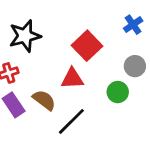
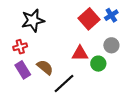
red square: (87, 46) -> (89, 19), moved
red triangle: (72, 79) -> (80, 53), moved

